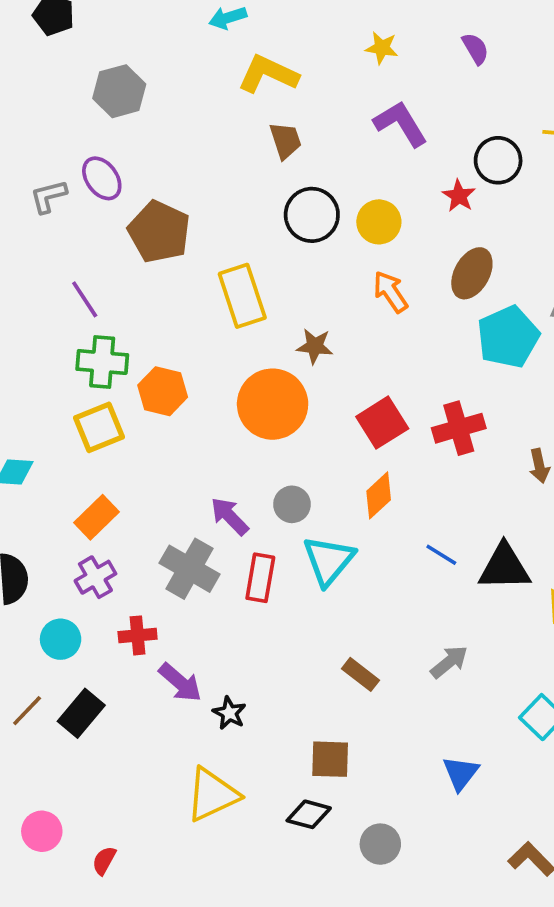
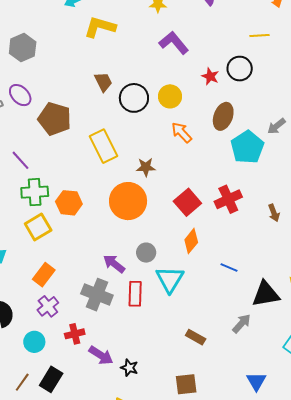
brown trapezoid: (285, 141) -> (103, 82), moved
black circle: (498, 160) -> (240, 69), moved
black triangle: (504, 567) -> (266, 294), moved

